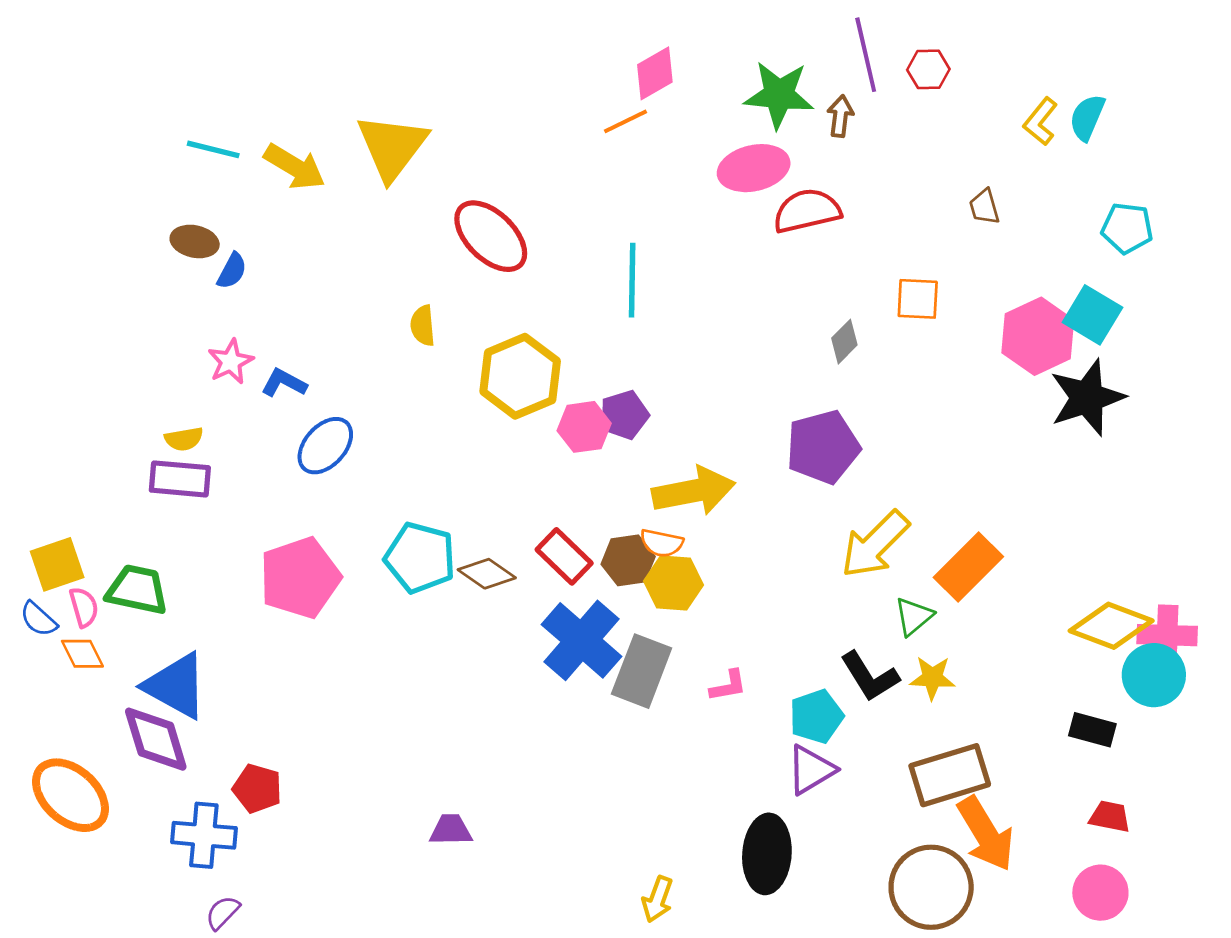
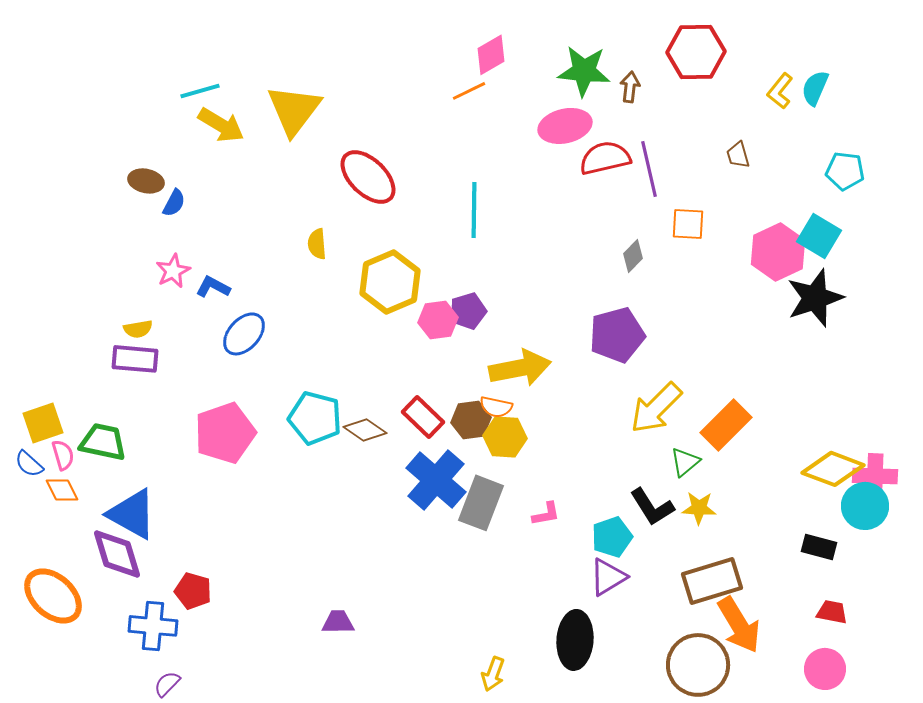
purple line: (866, 55) -> (649, 169), moved
red hexagon: (928, 69) -> (696, 52), size x1.8
cyan line: (213, 149) -> (200, 91), moved, turned -30

